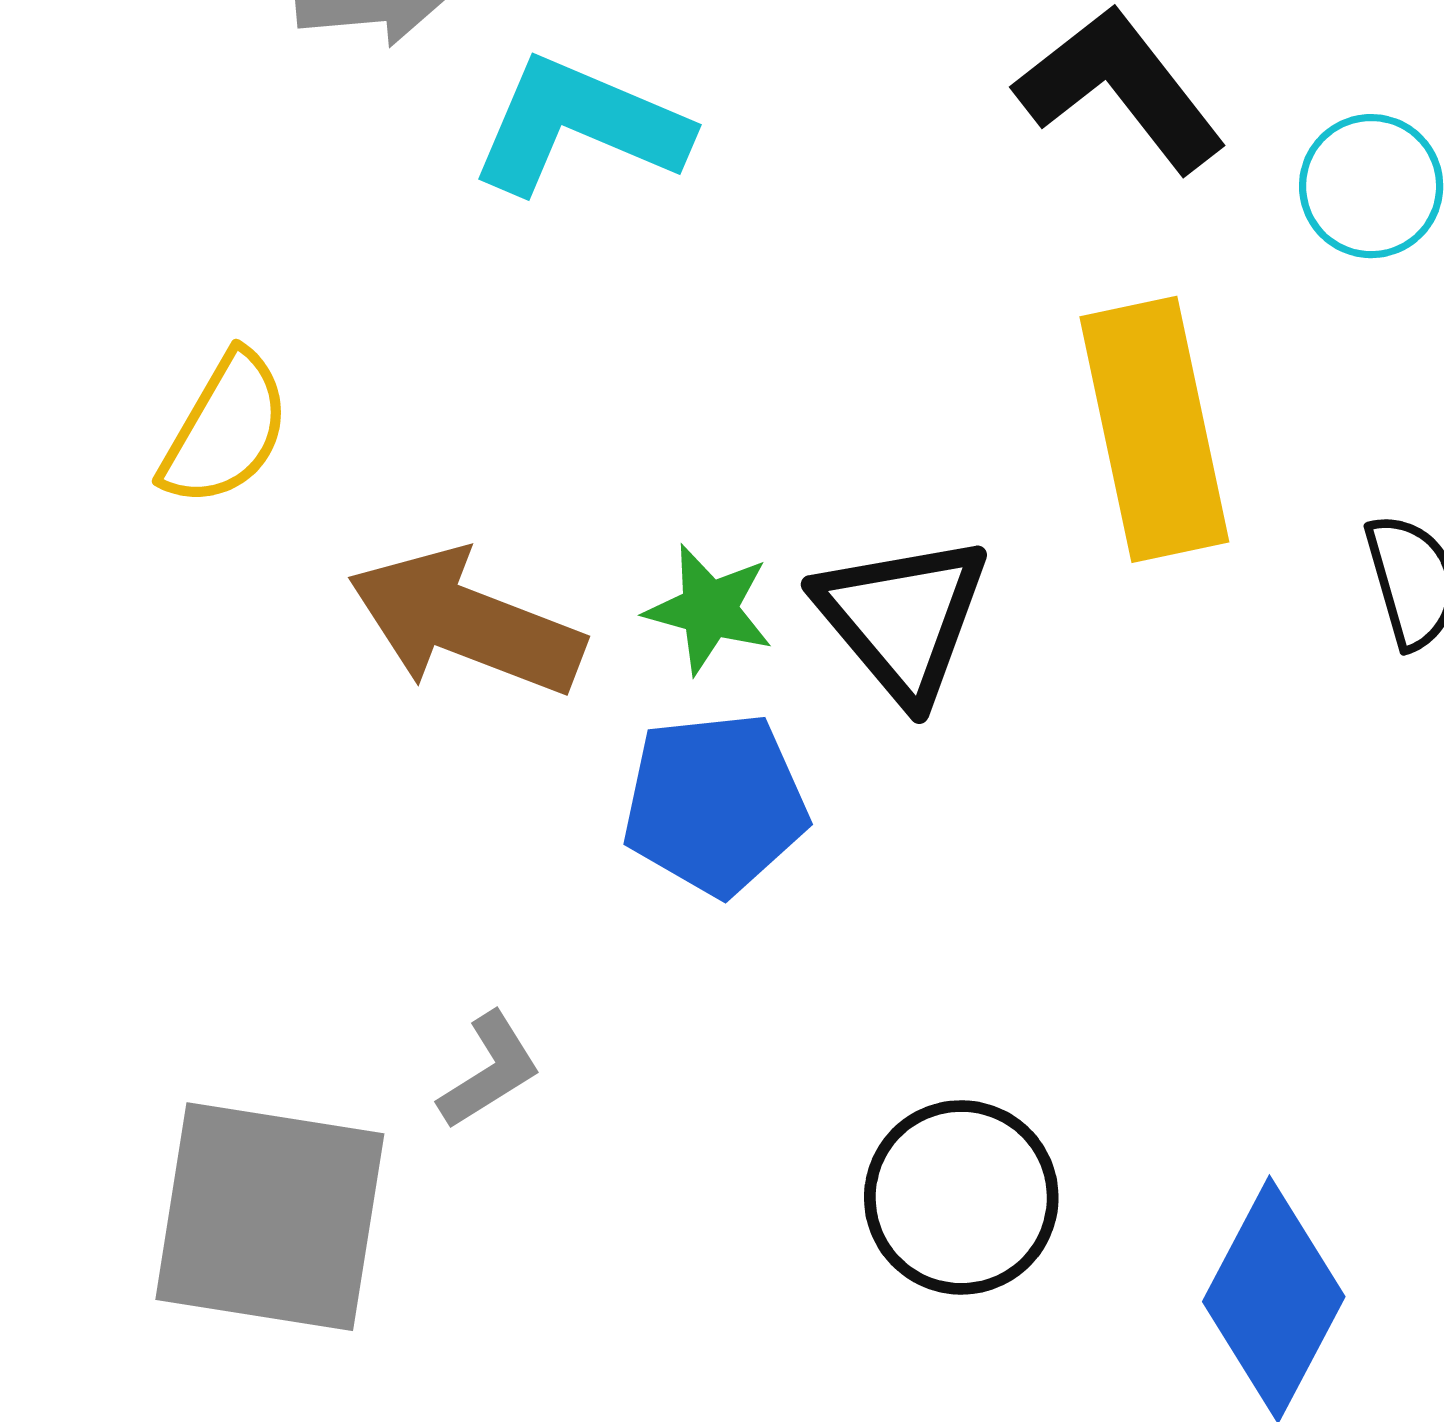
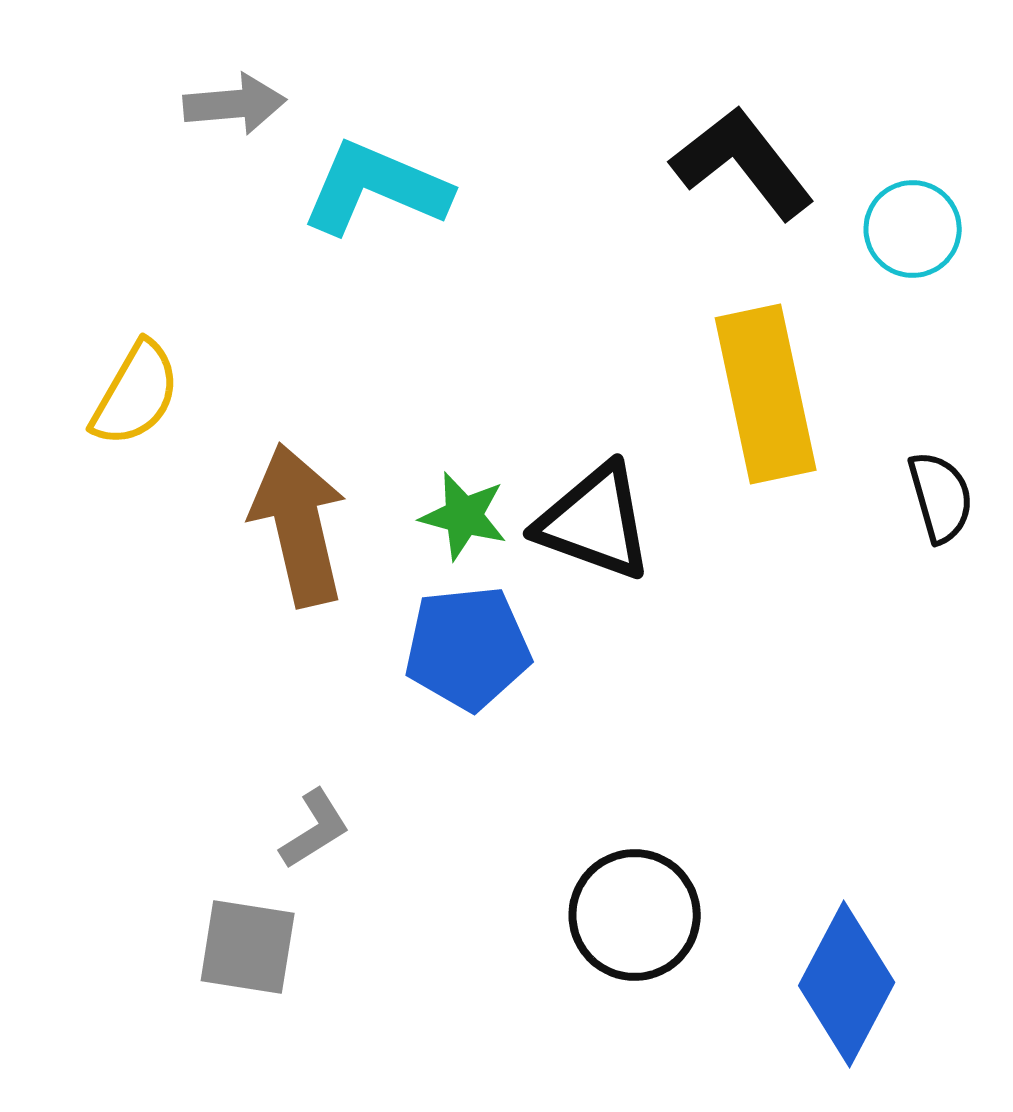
black triangle: (902, 618) -> (595, 522), turned -30
brown arrow: (466, 622) -> (299, 525), turned 56
gray square: (270, 1217) -> (248, 947), moved, size x0.6

